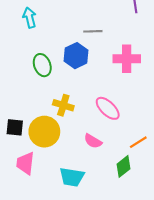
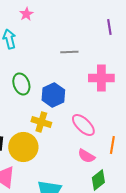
blue hexagon: (76, 56) -> (53, 95), moved
pink semicircle: (93, 141) -> (86, 156), moved
orange line: (138, 142) -> (112, 145), moved, turned -48

